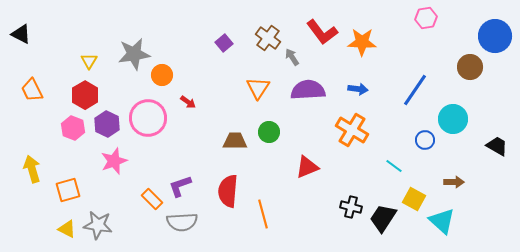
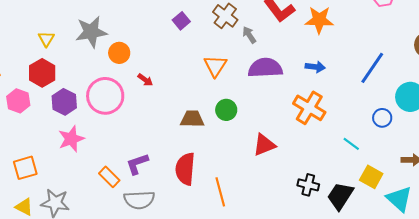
pink hexagon: (73, 128) -> (18, 101), moved

